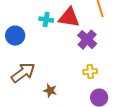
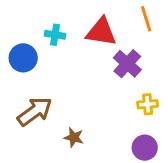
cyan cross: (46, 20) -> (55, 35), moved
yellow cross: (90, 72) -> (148, 104), moved

